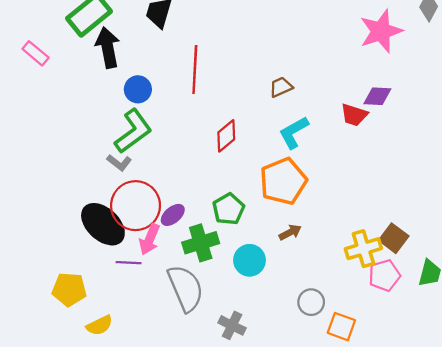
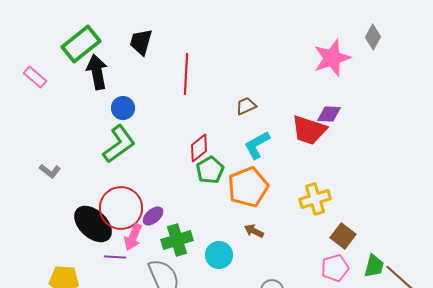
red line: (195, 70) -> (186, 74), moved
red trapezoid: (354, 115) -> (309, 130), size x1.5
gray L-shape: (119, 163) -> (50, 171), moved
green pentagon: (229, 209) -> (210, 170), moved
brown arrow: (290, 232) -> (254, 231), turned -126
yellow cross: (363, 249) -> (315, 199), moved

